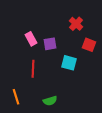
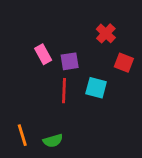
red line: (33, 69) -> (64, 91), moved
green semicircle: (50, 101) -> (53, 141), moved

